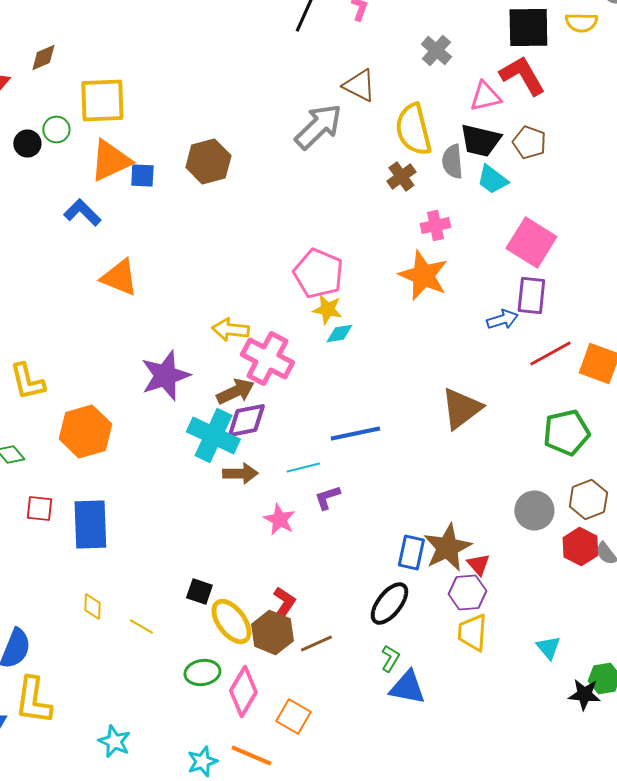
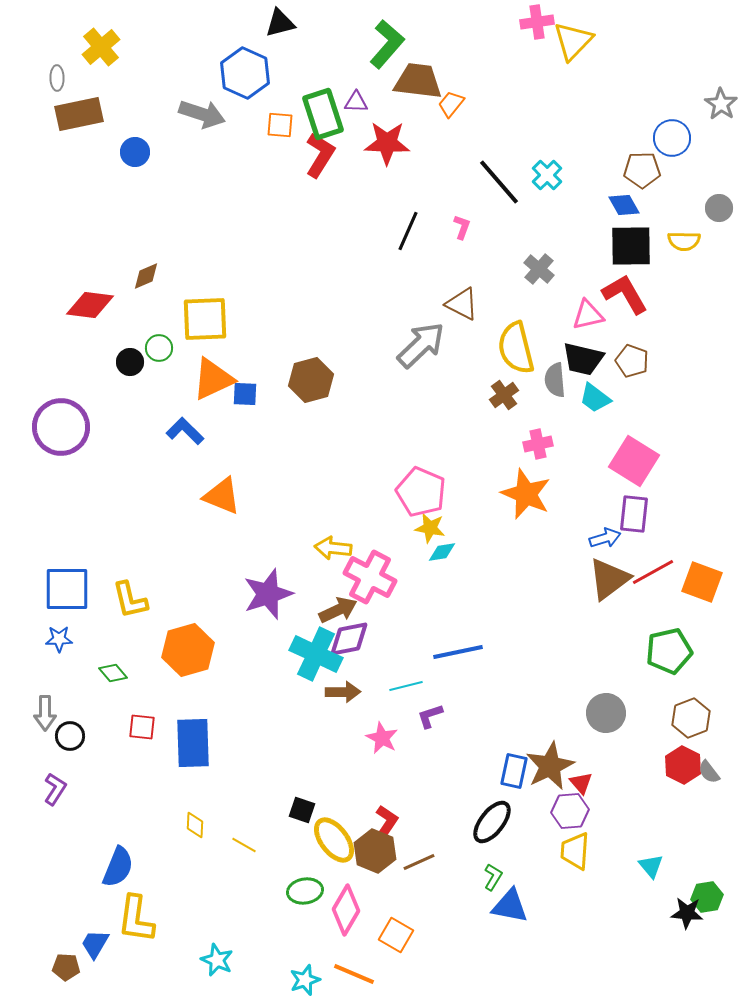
brown triangle: (461, 408) -> (609, 579), moved
gray circle: (534, 510) -> (606, 713), moved

